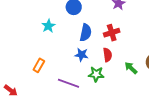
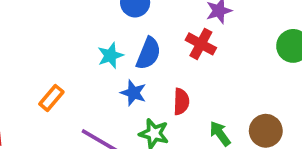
cyan star: (48, 26) -> (110, 55), moved
red cross: (112, 33) -> (201, 44), moved, turned 35

